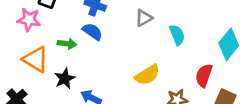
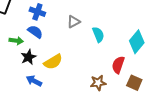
yellow semicircle: (147, 75) -> (53, 62), moved
black star: (65, 79) -> (28, 57), moved

